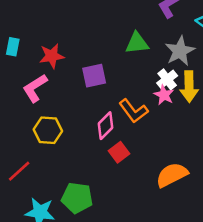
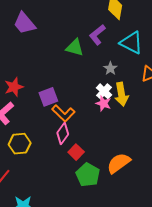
green triangle: (137, 43) -> (75, 47), moved, turned 30
gray star: (180, 51) -> (110, 68), size x0.6
orange L-shape: (133, 111) -> (63, 113), moved
green pentagon: (77, 198) -> (88, 175), moved, turned 30

